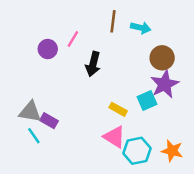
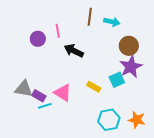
pink line: (73, 39) -> (58, 31), turned -40
black arrow: (93, 64) -> (74, 51), turned 102
cyan line: (34, 136) -> (45, 106), moved, turned -72
pink triangle: (114, 137) -> (63, 93), moved

